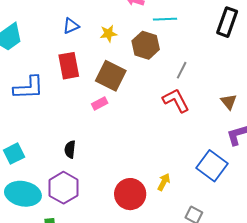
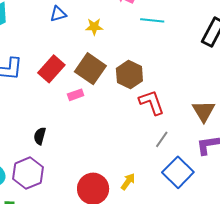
brown hexagon: (146, 45) -> (129, 75), moved
red rectangle: (69, 66) -> (51, 69), moved, turned 44
gray line: (182, 70) -> (162, 139), moved
brown triangle: (229, 102) -> (204, 111), size x1.4

